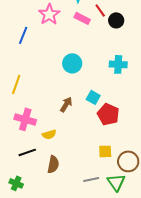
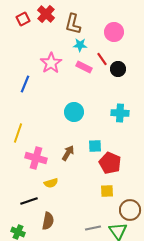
cyan square: (93, 97) -> (95, 146), turned -32
pink cross: (25, 119) -> (36, 158), moved
yellow square: (105, 151) -> (107, 191), moved
brown semicircle: (53, 164) -> (48, 221), moved

